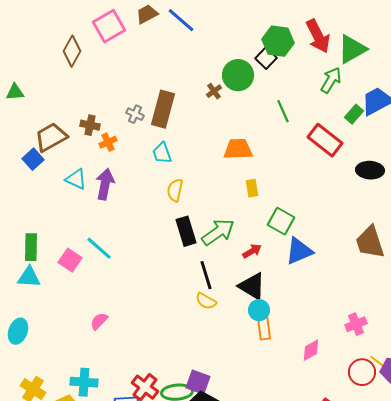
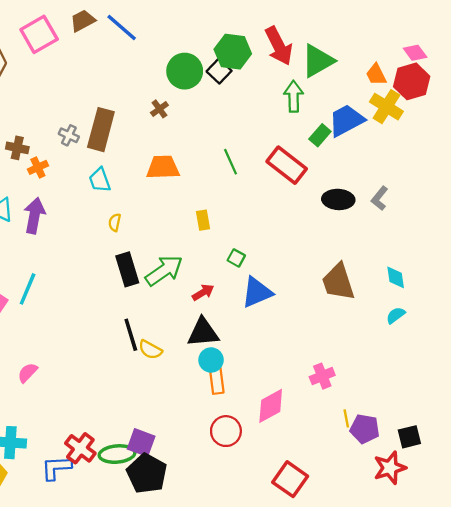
green circle: (238, 75) -> (185, 71), moved
green arrow: (331, 80) -> (294, 96), turned -32
green line: (283, 111) -> (231, 162), moved
orange trapezoid: (238, 149) -> (163, 167), moved
yellow semicircle: (175, 190) -> (115, 222), size x0.7
green square: (281, 221) -> (236, 258), size x0.6
cyan line: (99, 248) -> (28, 289), turned 72
black line: (206, 275) -> (131, 335), moved
black triangle: (252, 286) -> (203, 332), turned -36
pink diamond: (311, 350) -> (271, 406), size x1.4
yellow line: (377, 361) -> (346, 418), turned 42
red circle: (362, 372) -> (226, 431), moved

